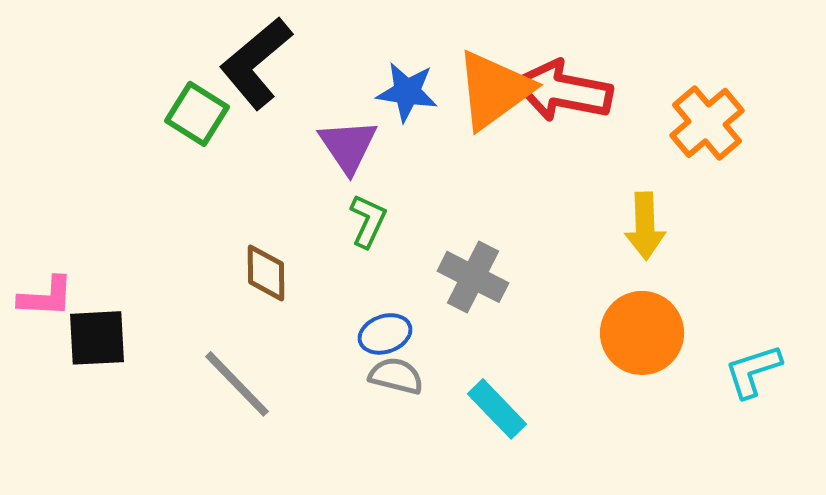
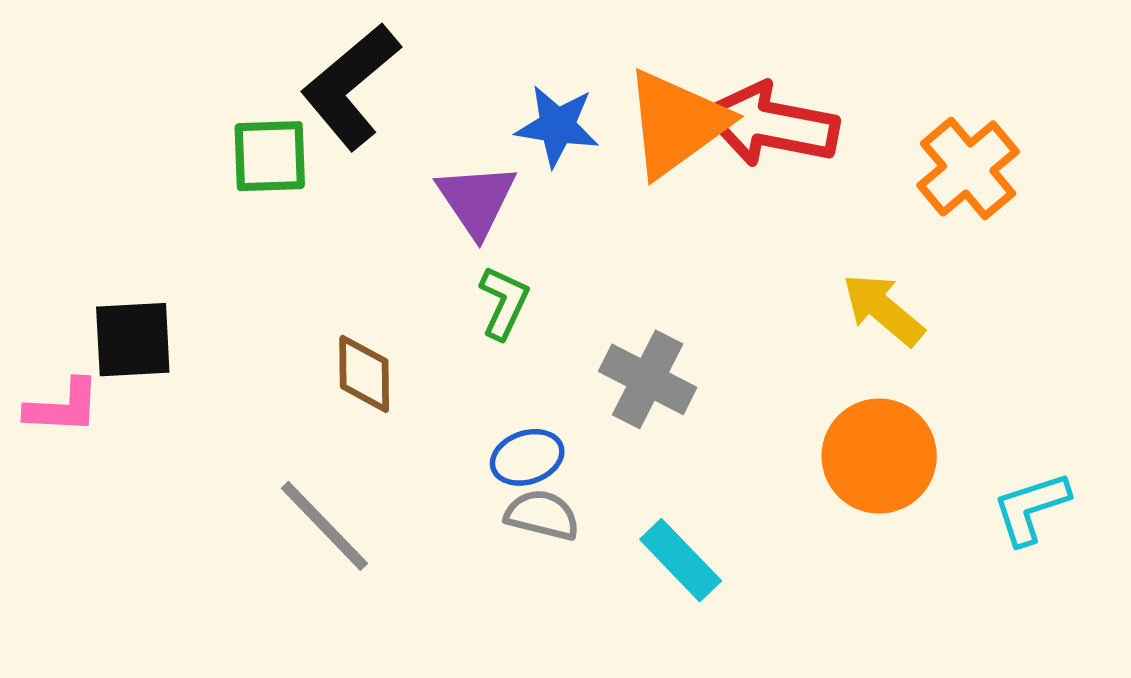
green square: (197, 114) -> (270, 156), turned -34
yellow arrow: (645, 226) -> (883, 309), turned 132
black square: (97, 338) -> (133, 340), moved

